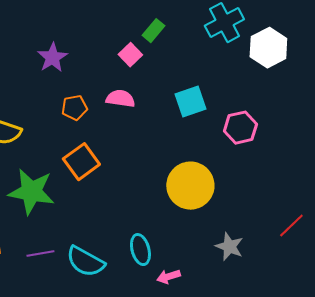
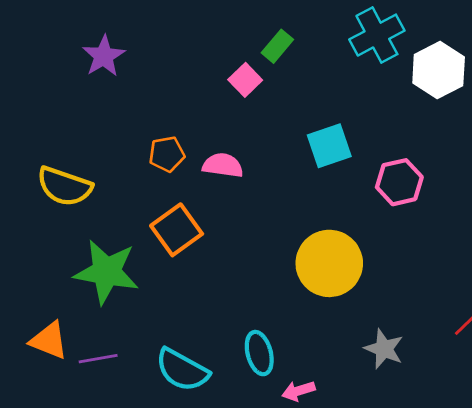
purple star: (52, 58) -> (104, 56), moved
pink semicircle: (120, 99) -> (223, 165), moved
purple line: (40, 254) -> (98, 359), moved

